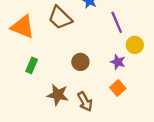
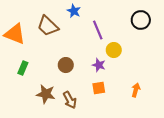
orange square: (118, 88) -> (99, 88), turned 32

